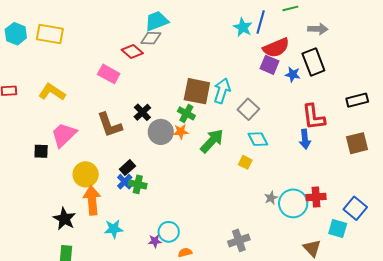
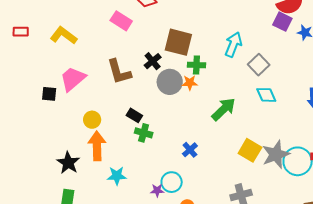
brown square: (197, 91) -> (178, 42), moved
green cross: (186, 113) -> (196, 65), turned -30
green arrow: (212, 141) -> (224, 109), moved
yellow square: (245, 162) -> (250, 150), moved, size x1.6
black rectangle: (127, 168) -> (134, 115), turned 70
yellow circle: (86, 174) -> (92, 120), size x0.7
blue cross: (125, 182) -> (190, 150), moved
gray star: (271, 198) -> (276, 154), size x2.0

